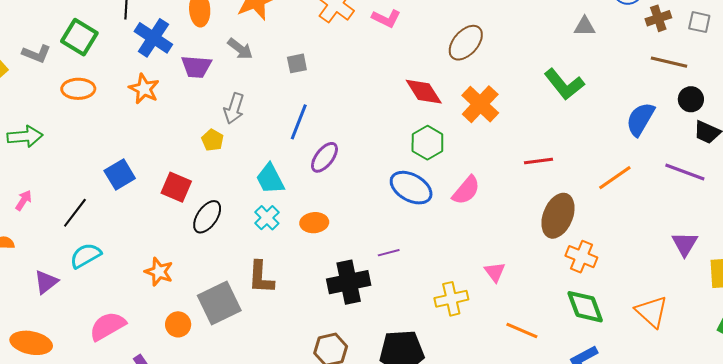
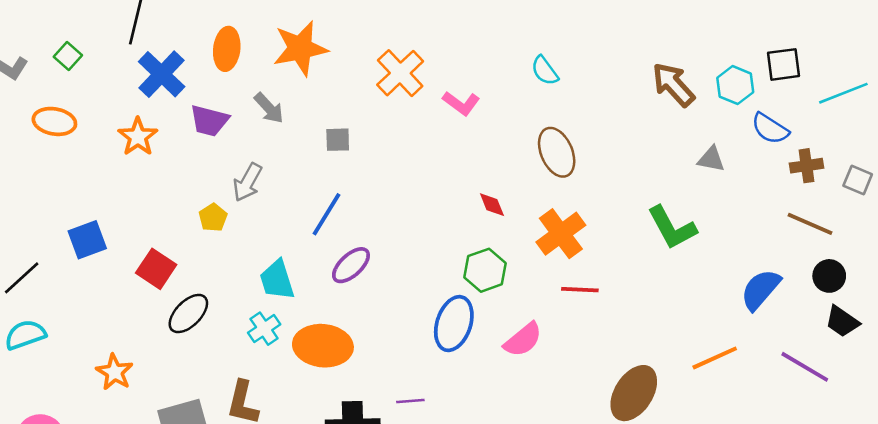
green square: (79, 37) -> (68, 56), size x0.6
brown ellipse: (466, 43) -> (557, 152), turned -75
red diamond: (424, 92) -> (492, 205), size x0.6
red line: (538, 161) -> (580, 290), moved
blue ellipse: (411, 188) -> (454, 324), turned 69
orange ellipse: (314, 223) -> (323, 346), size x1.6

